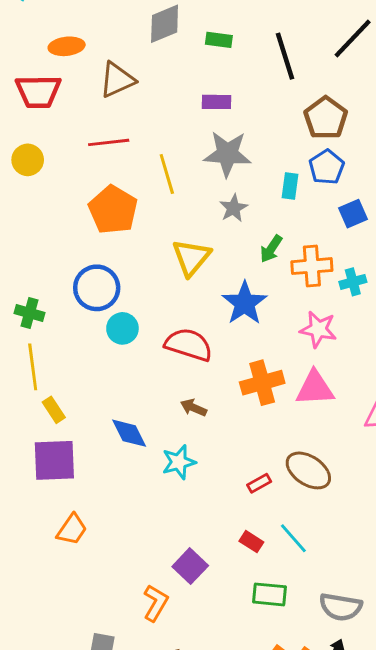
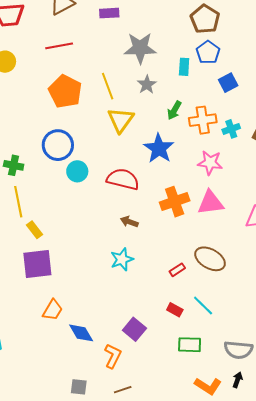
purple rectangle: (217, 102) -> (109, 13), moved
yellow line: (167, 174) -> (108, 86), moved
blue diamond: (129, 433) -> (81, 333), moved

